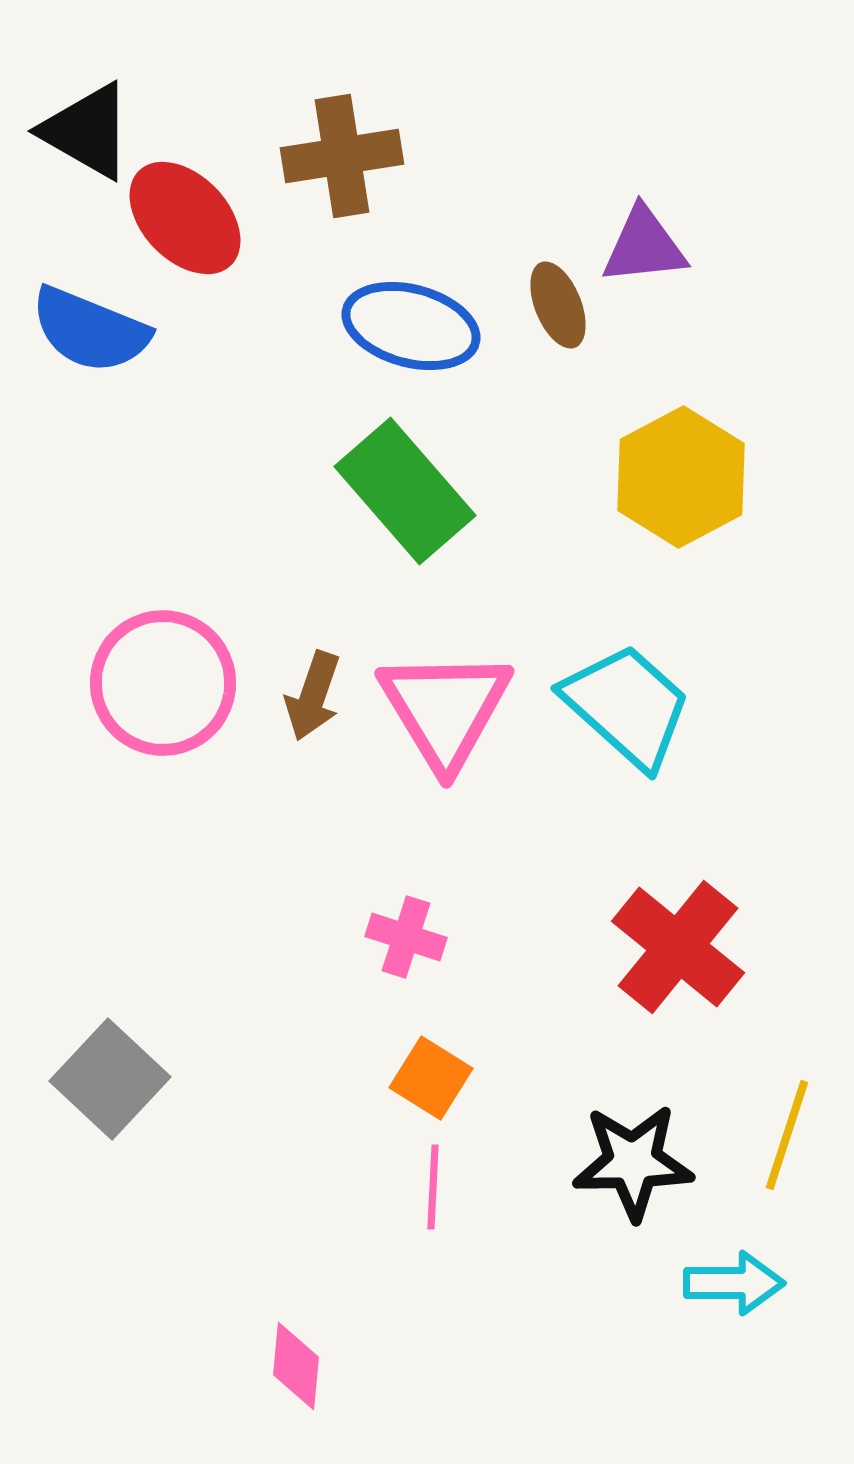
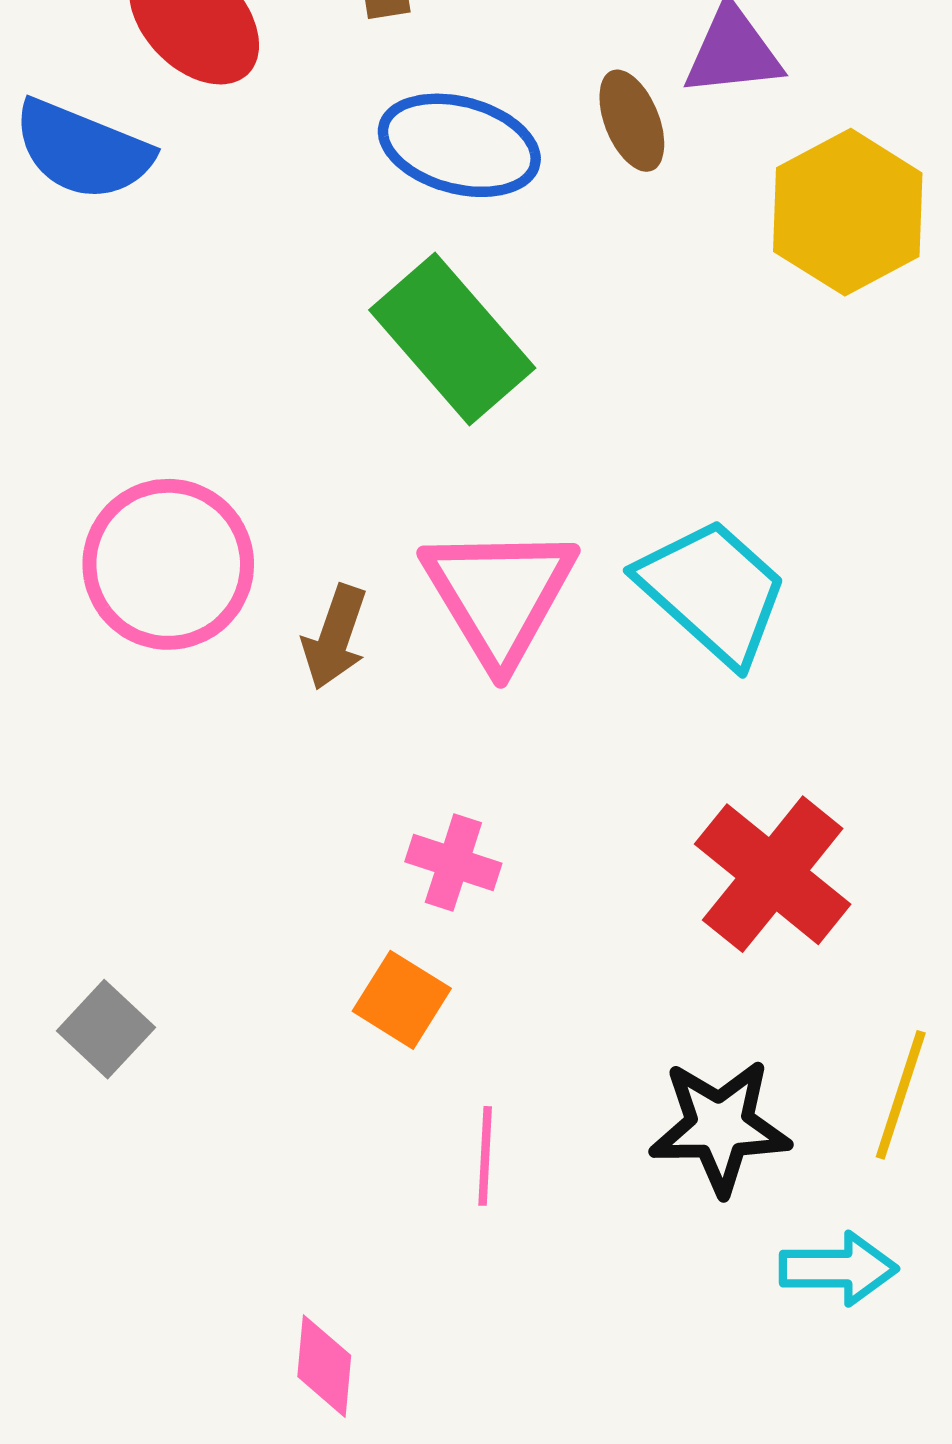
yellow hexagon: (681, 477) -> (848, 212), moved
brown arrow: (313, 696) -> (335, 637), moved
orange square: (431, 1078) -> (402, 1000), moved
gray square: (110, 1079) -> (106, 1029), size x0.7

